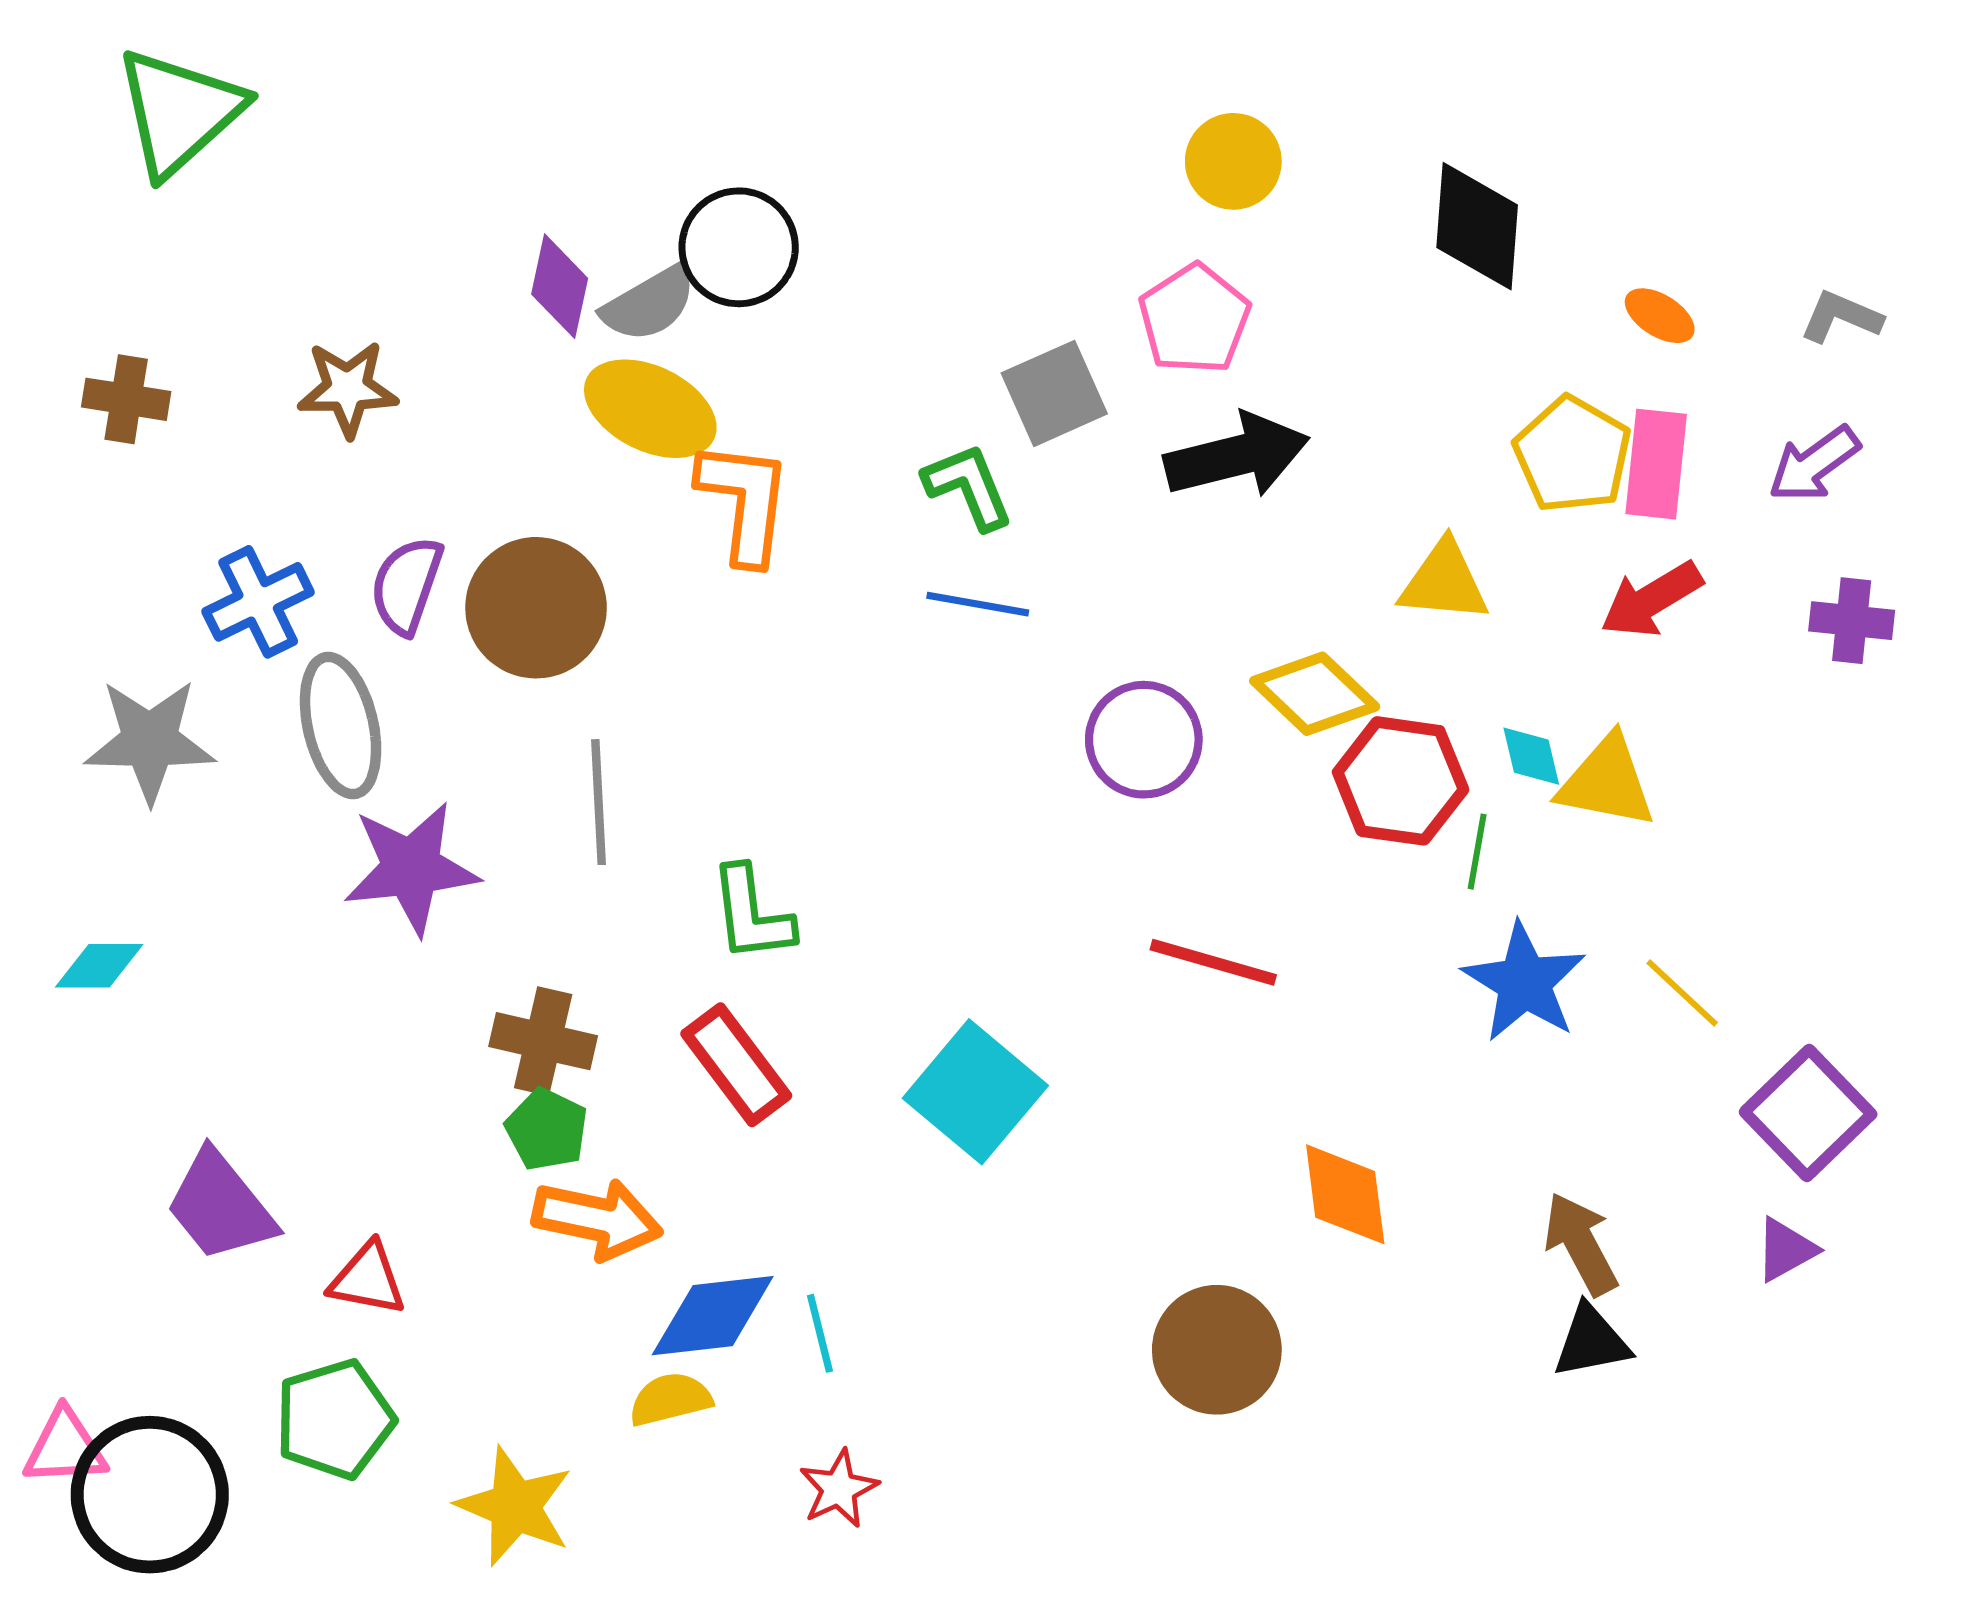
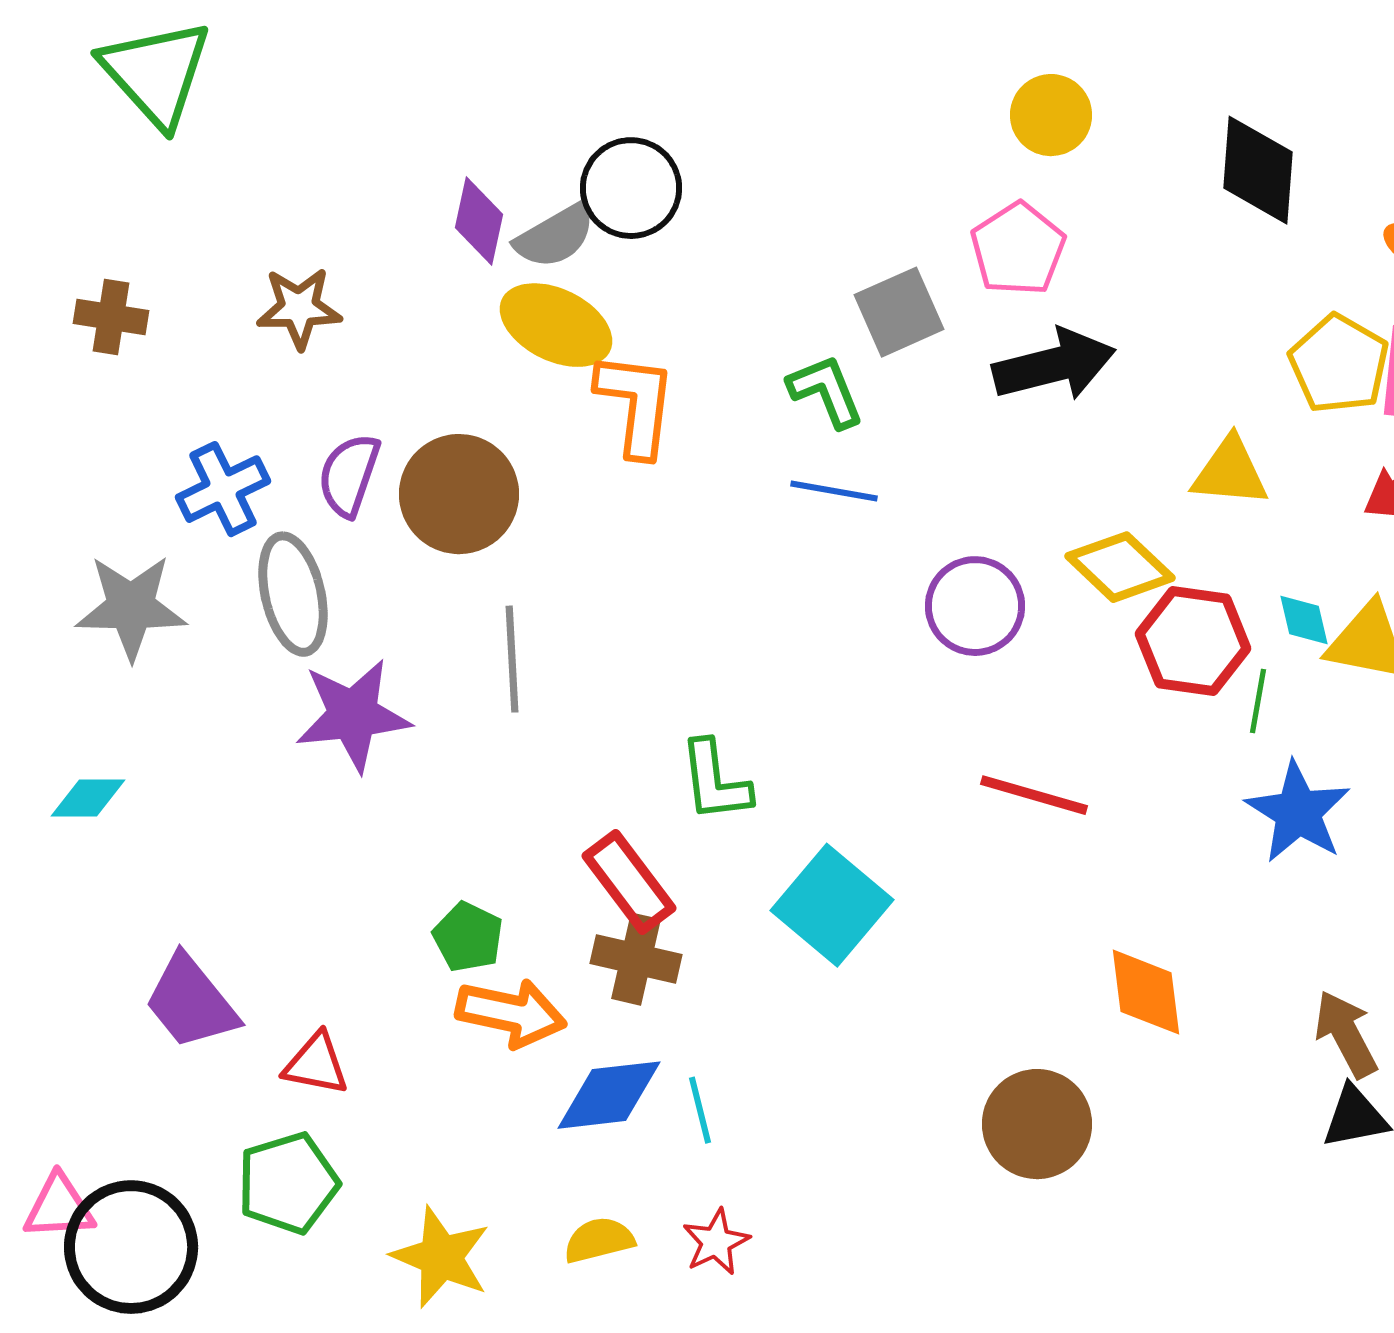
green triangle: (179, 112) -> (156, 73), turned -30
green L-shape: (752, 914) -> (715, 781), moved
brown cross: (543, 1041) -> (636, 959), moved
yellow semicircle: (670, 1399) -> (599, 1240), moved

